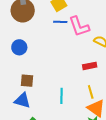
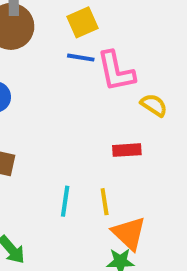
yellow line: (91, 92) -> (105, 202), moved

